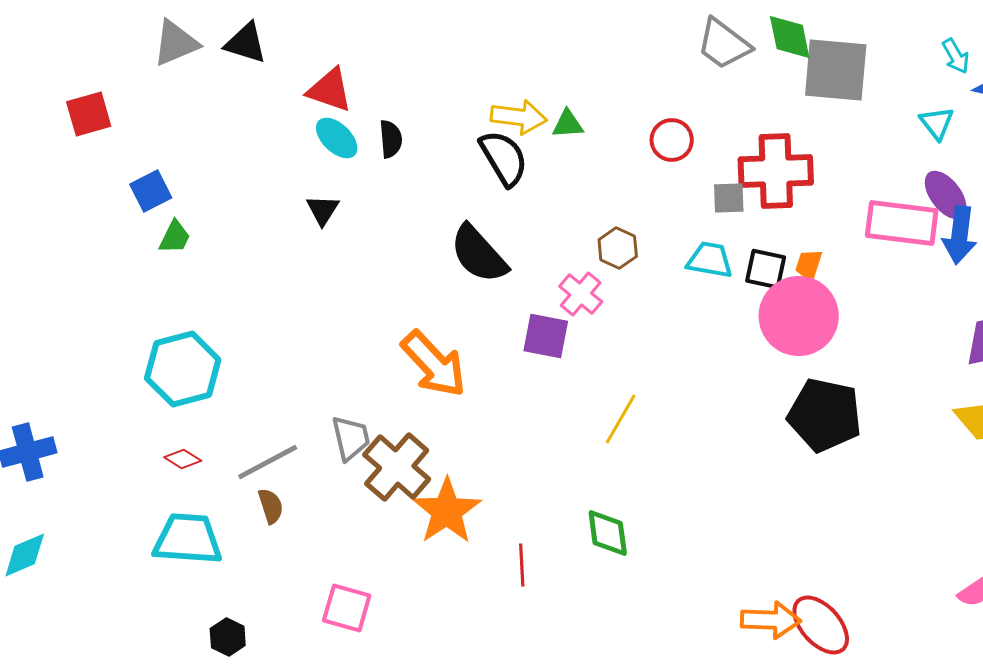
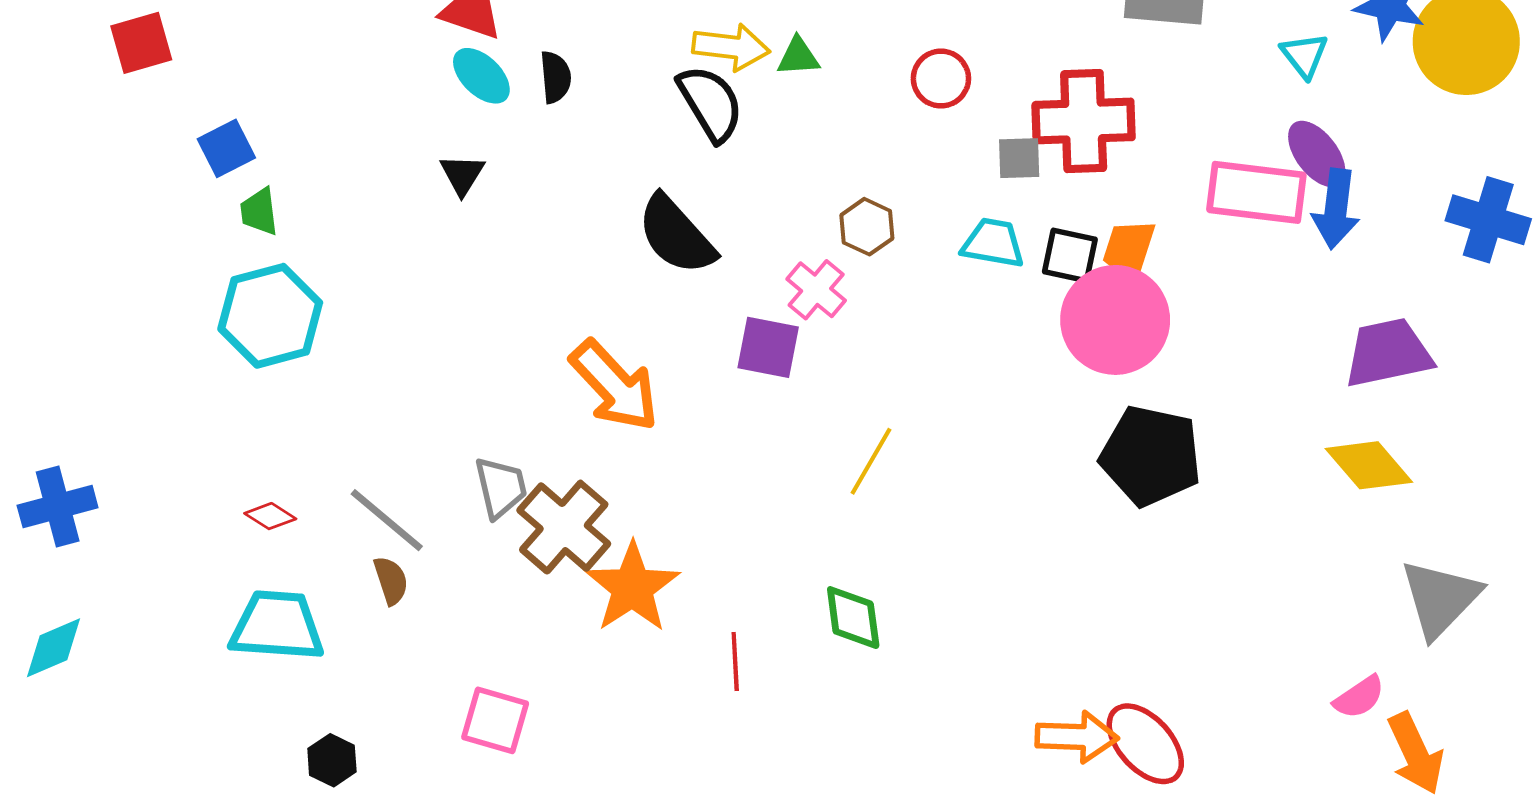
green trapezoid: (175, 237) -> (259, 212), turned 147
orange trapezoid: (809, 265) -> (1129, 250), size x1.4
cyan hexagon: (183, 369) -> (270, 316), moved
gray line: (268, 462) -> (387, 520), turned 68

